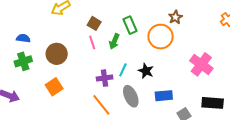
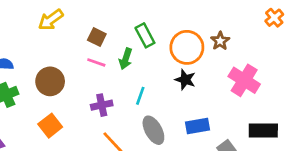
brown star: (175, 17) -> (220, 41), moved
pink line: (92, 42) -> (96, 62), turned -48
black star: (146, 71) -> (185, 80), moved
purple cross: (105, 78) -> (102, 105), moved

